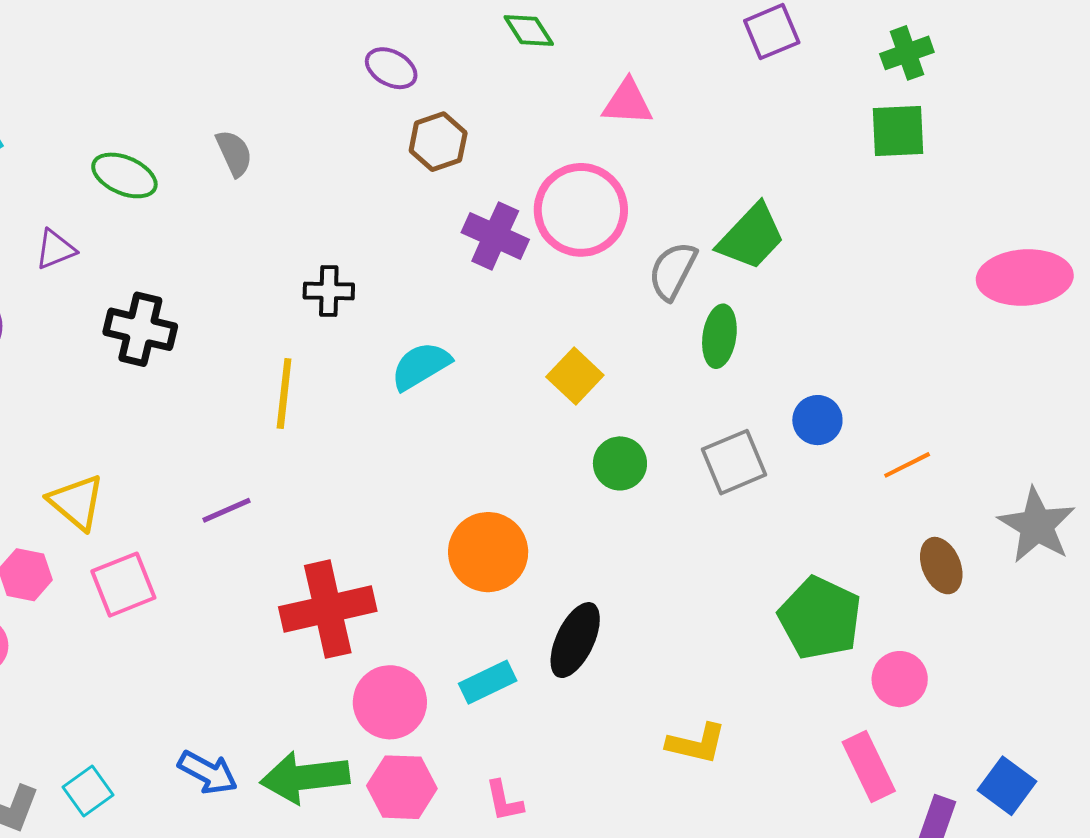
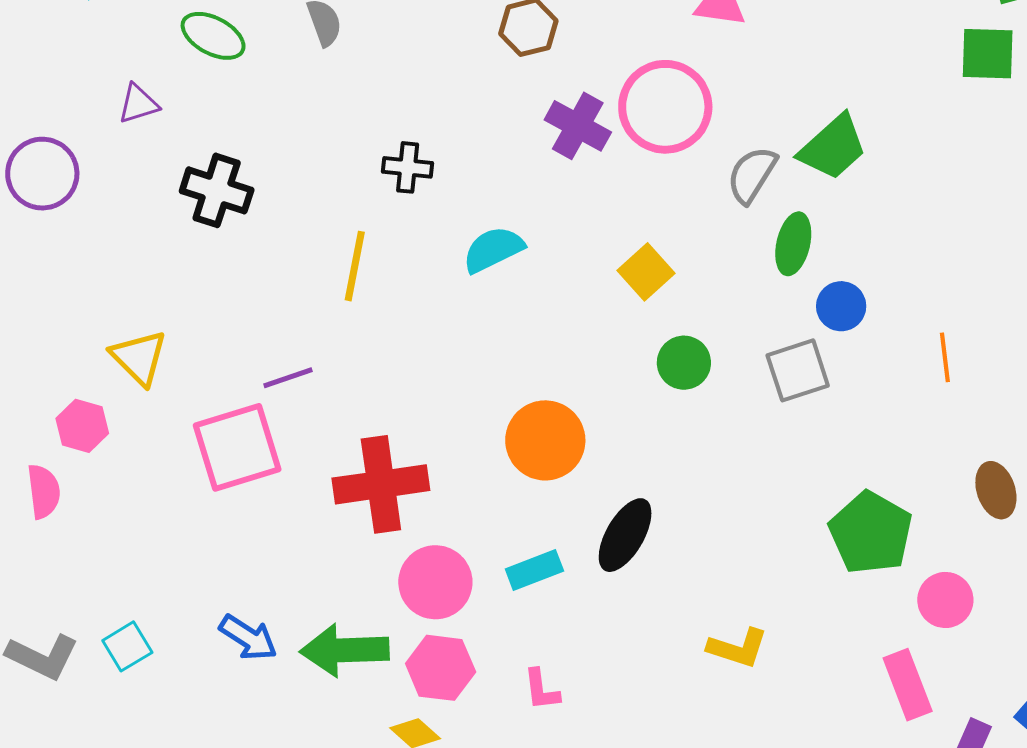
blue circle: (817, 420) -> (841, 306), moved
orange line: (907, 465) -> (945, 357), moved, turned -75
pink square: (123, 585) -> (237, 447), moved, size x1.4

